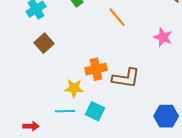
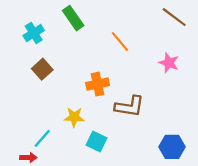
orange cross: (96, 69) -> (98, 84), moved
cyan line: (65, 111) -> (42, 138), moved, turned -48

